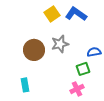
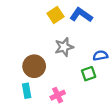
brown circle: (34, 50) -> (34, 66), moved
pink cross: (77, 89) -> (58, 95), moved

